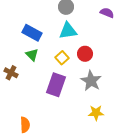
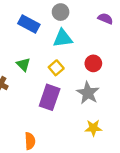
blue rectangle: (32, 33) -> (29, 24), moved
red circle: (85, 54) -> (93, 63), moved
orange semicircle: (25, 125) -> (30, 141), moved

